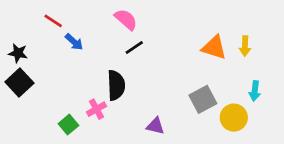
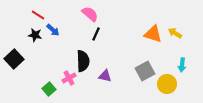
yellow arrow: (245, 46) -> (175, 33), turned 120
black line: (134, 47) -> (96, 34), turned -32
black star: (18, 53) -> (35, 35), moved
purple triangle: (155, 126) -> (105, 76), moved

